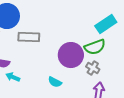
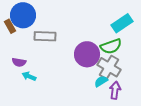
gray cross: (93, 68) -> (109, 67), size x1.6
cyan semicircle: (55, 82) -> (101, 81), moved, turned 120

